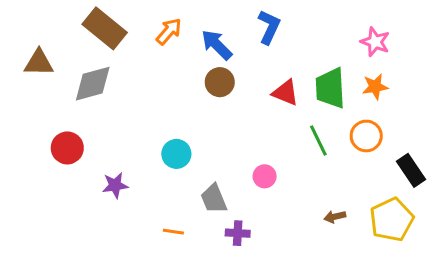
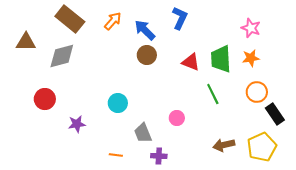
orange circle: (366, 136) -> (257, 92), moved
brown arrow: (335, 217) -> (224, 145), size x1.5

